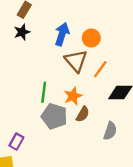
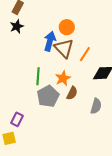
blue arrow: (62, 34) -> (50, 41), moved
orange circle: (91, 38) -> (67, 27), moved
gray pentagon: (54, 116) -> (48, 96), turned 30

